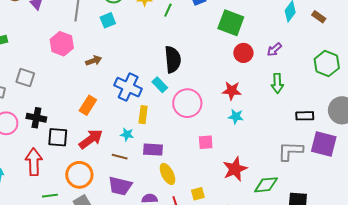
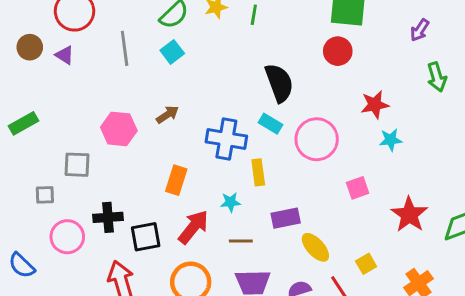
pink hexagon: (62, 44) -> (119, 129), moved
red circle: (243, 53) -> (338, 51), moved
cyan star: (127, 134) -> (230, 202), moved

